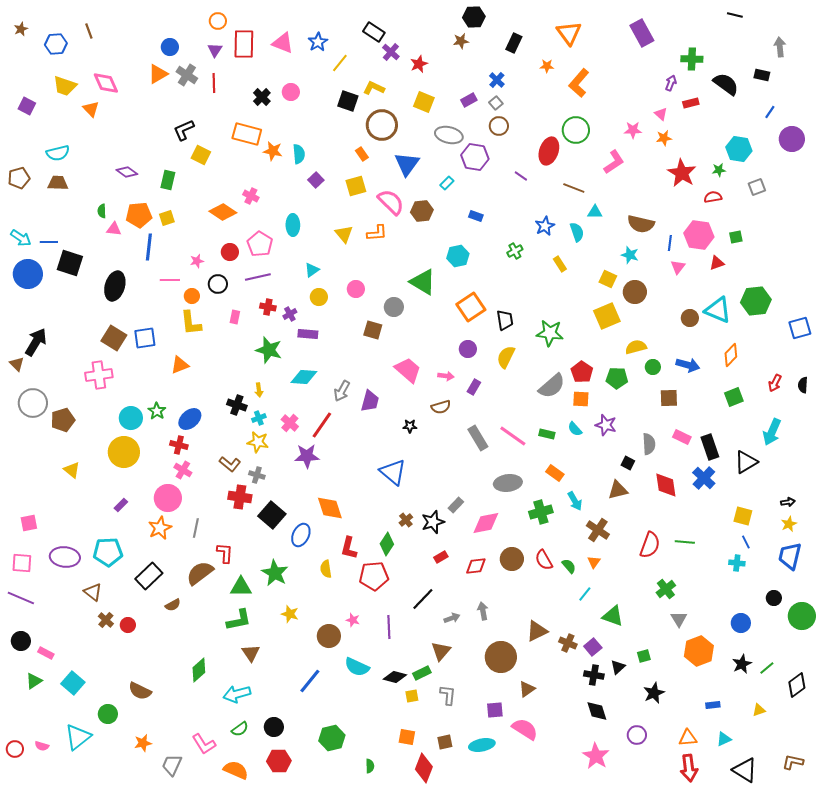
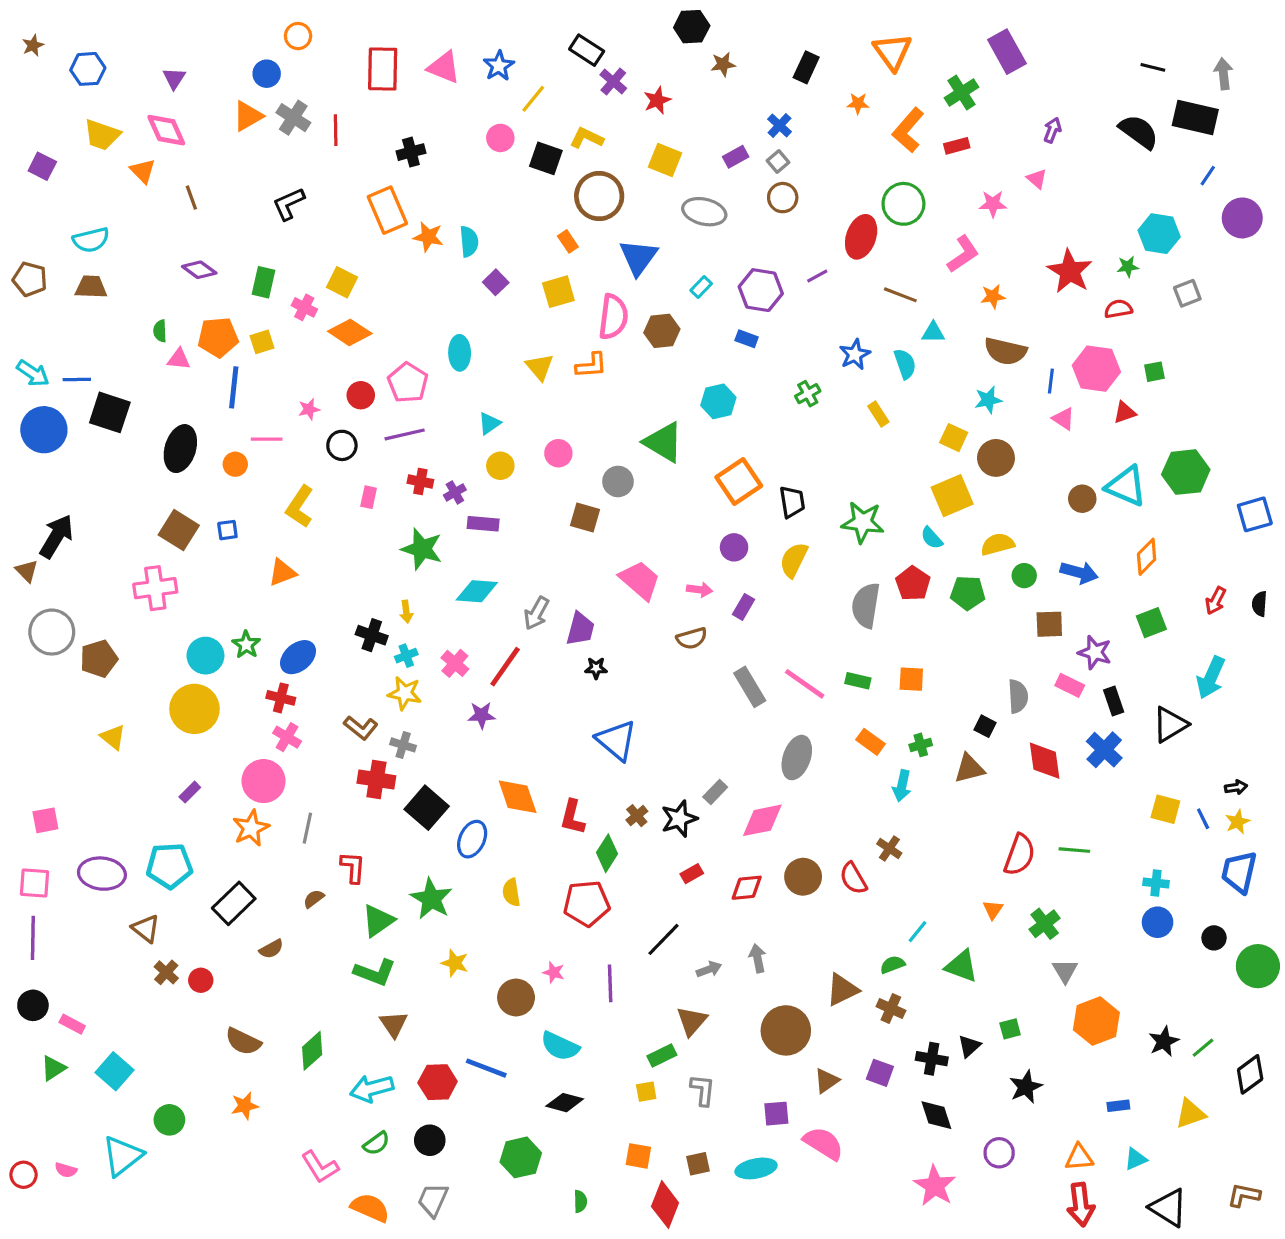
black line: (735, 15) -> (1153, 67), moved
black hexagon: (474, 17) -> (692, 27), moved
orange circle: (218, 21) -> (298, 36), moved
brown line: (89, 31) -> (191, 198), moved
purple triangle: (215, 50) -> (174, 78), moved
green cross: (692, 59) -> (961, 92), moved, turned -35
black rectangle: (762, 75) -> (1195, 118), size x1.8
pink circle: (291, 92) -> (500, 138), moved
black cross: (262, 97) -> (411, 152), turned 30
red rectangle: (691, 103) -> (957, 146), moved
orange rectangle: (247, 134) -> (387, 210), turned 52
orange star: (664, 138) -> (993, 296), moved
yellow square: (201, 155) -> (342, 282), moved
purple hexagon: (475, 157) -> (761, 290), moved
purple line: (521, 176) -> (817, 276), turned -64
brown pentagon: (19, 178) -> (30, 279), turned 30
pink cross: (251, 196) -> (304, 307), moved
pink semicircle: (391, 202) -> (613, 317), turned 52
cyan star: (630, 255) -> (988, 400), turned -30
pink triangle: (678, 267) -> (1063, 419), turned -35
orange circle: (192, 296) -> (235, 464), moved
yellow L-shape: (191, 323) -> (300, 507), turned 40
blue square: (145, 338) -> (227, 530), size x0.6
gray semicircle: (552, 386) -> (866, 605), turned 140
orange square: (581, 399) -> (911, 679), moved
purple star: (606, 425) -> (1095, 652), moved
black star: (410, 426) -> (596, 668), moved
cyan semicircle: (575, 429) -> (932, 538), moved
black rectangle: (710, 447) -> (1114, 701), size x0.7
purple star: (307, 456) -> (482, 715), size x0.7
gray ellipse: (508, 483) -> (797, 758), turned -64
cyan arrow: (575, 501) -> (902, 786), turned 42
green cross: (541, 512) -> (921, 745), moved, size x0.6
brown cross: (598, 530) -> (889, 849), moved, size x0.7
blue line: (746, 542) -> (1203, 819), moved
red L-shape: (349, 548) -> (572, 817), moved
orange triangle: (594, 562) -> (993, 910), moved
green semicircle: (569, 566) -> (892, 965), moved, turned -70
brown semicircle: (200, 573) -> (314, 899), size x0.5
green triangle: (241, 587) -> (378, 921), turned -35
purple line: (21, 598) -> (33, 938), turned 68
green L-shape: (239, 620) -> (375, 972), turned 32
blue circle: (741, 623) -> (1158, 922), moved
purple square: (593, 647) -> (880, 1073), moved, turned -30
black diamond: (395, 677) -> (565, 1103), moved
blue line: (310, 681) -> (486, 1068), turned 72
brown semicircle: (140, 691) -> (243, 1041), moved
yellow triangle: (759, 710) -> (1190, 1114), size x1.5
orange star: (143, 743) -> (245, 1106), moved
red hexagon: (279, 761) -> (438, 1082), moved
gray trapezoid: (172, 765) -> (433, 1200), moved

